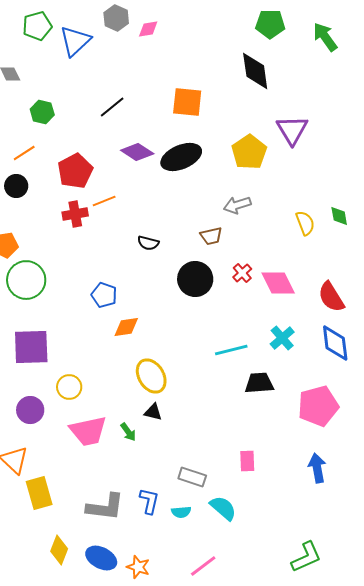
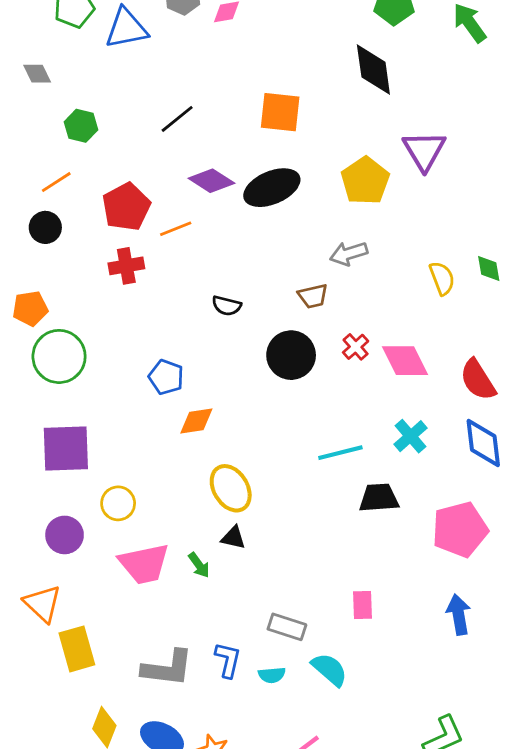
blue triangle: (75, 41) -> (126, 28), turned 32
orange line: (104, 201) -> (176, 229), moved

